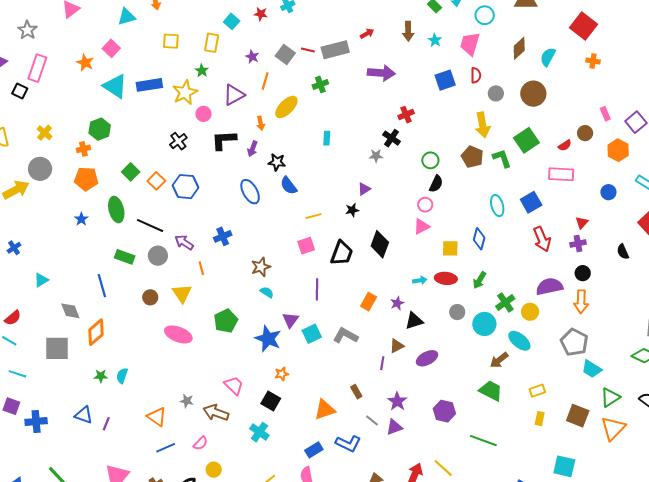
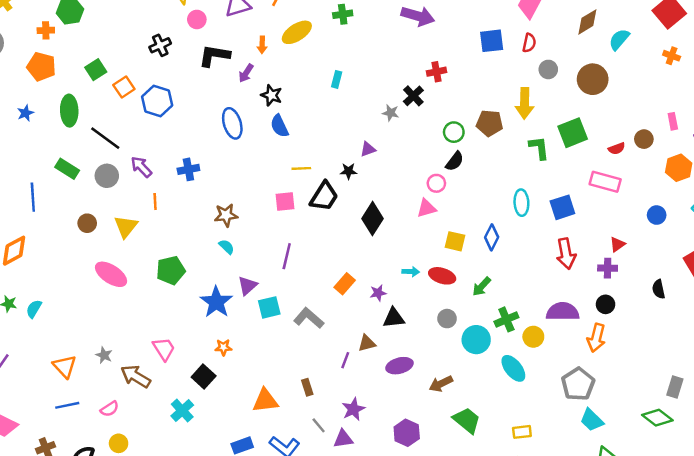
brown pentagon: (472, 157) -> (489, 123), moved, turned -30
black trapezoid: (342, 253) -> (324, 196), moved
brown arrow: (499, 360) -> (441, 384), moved

